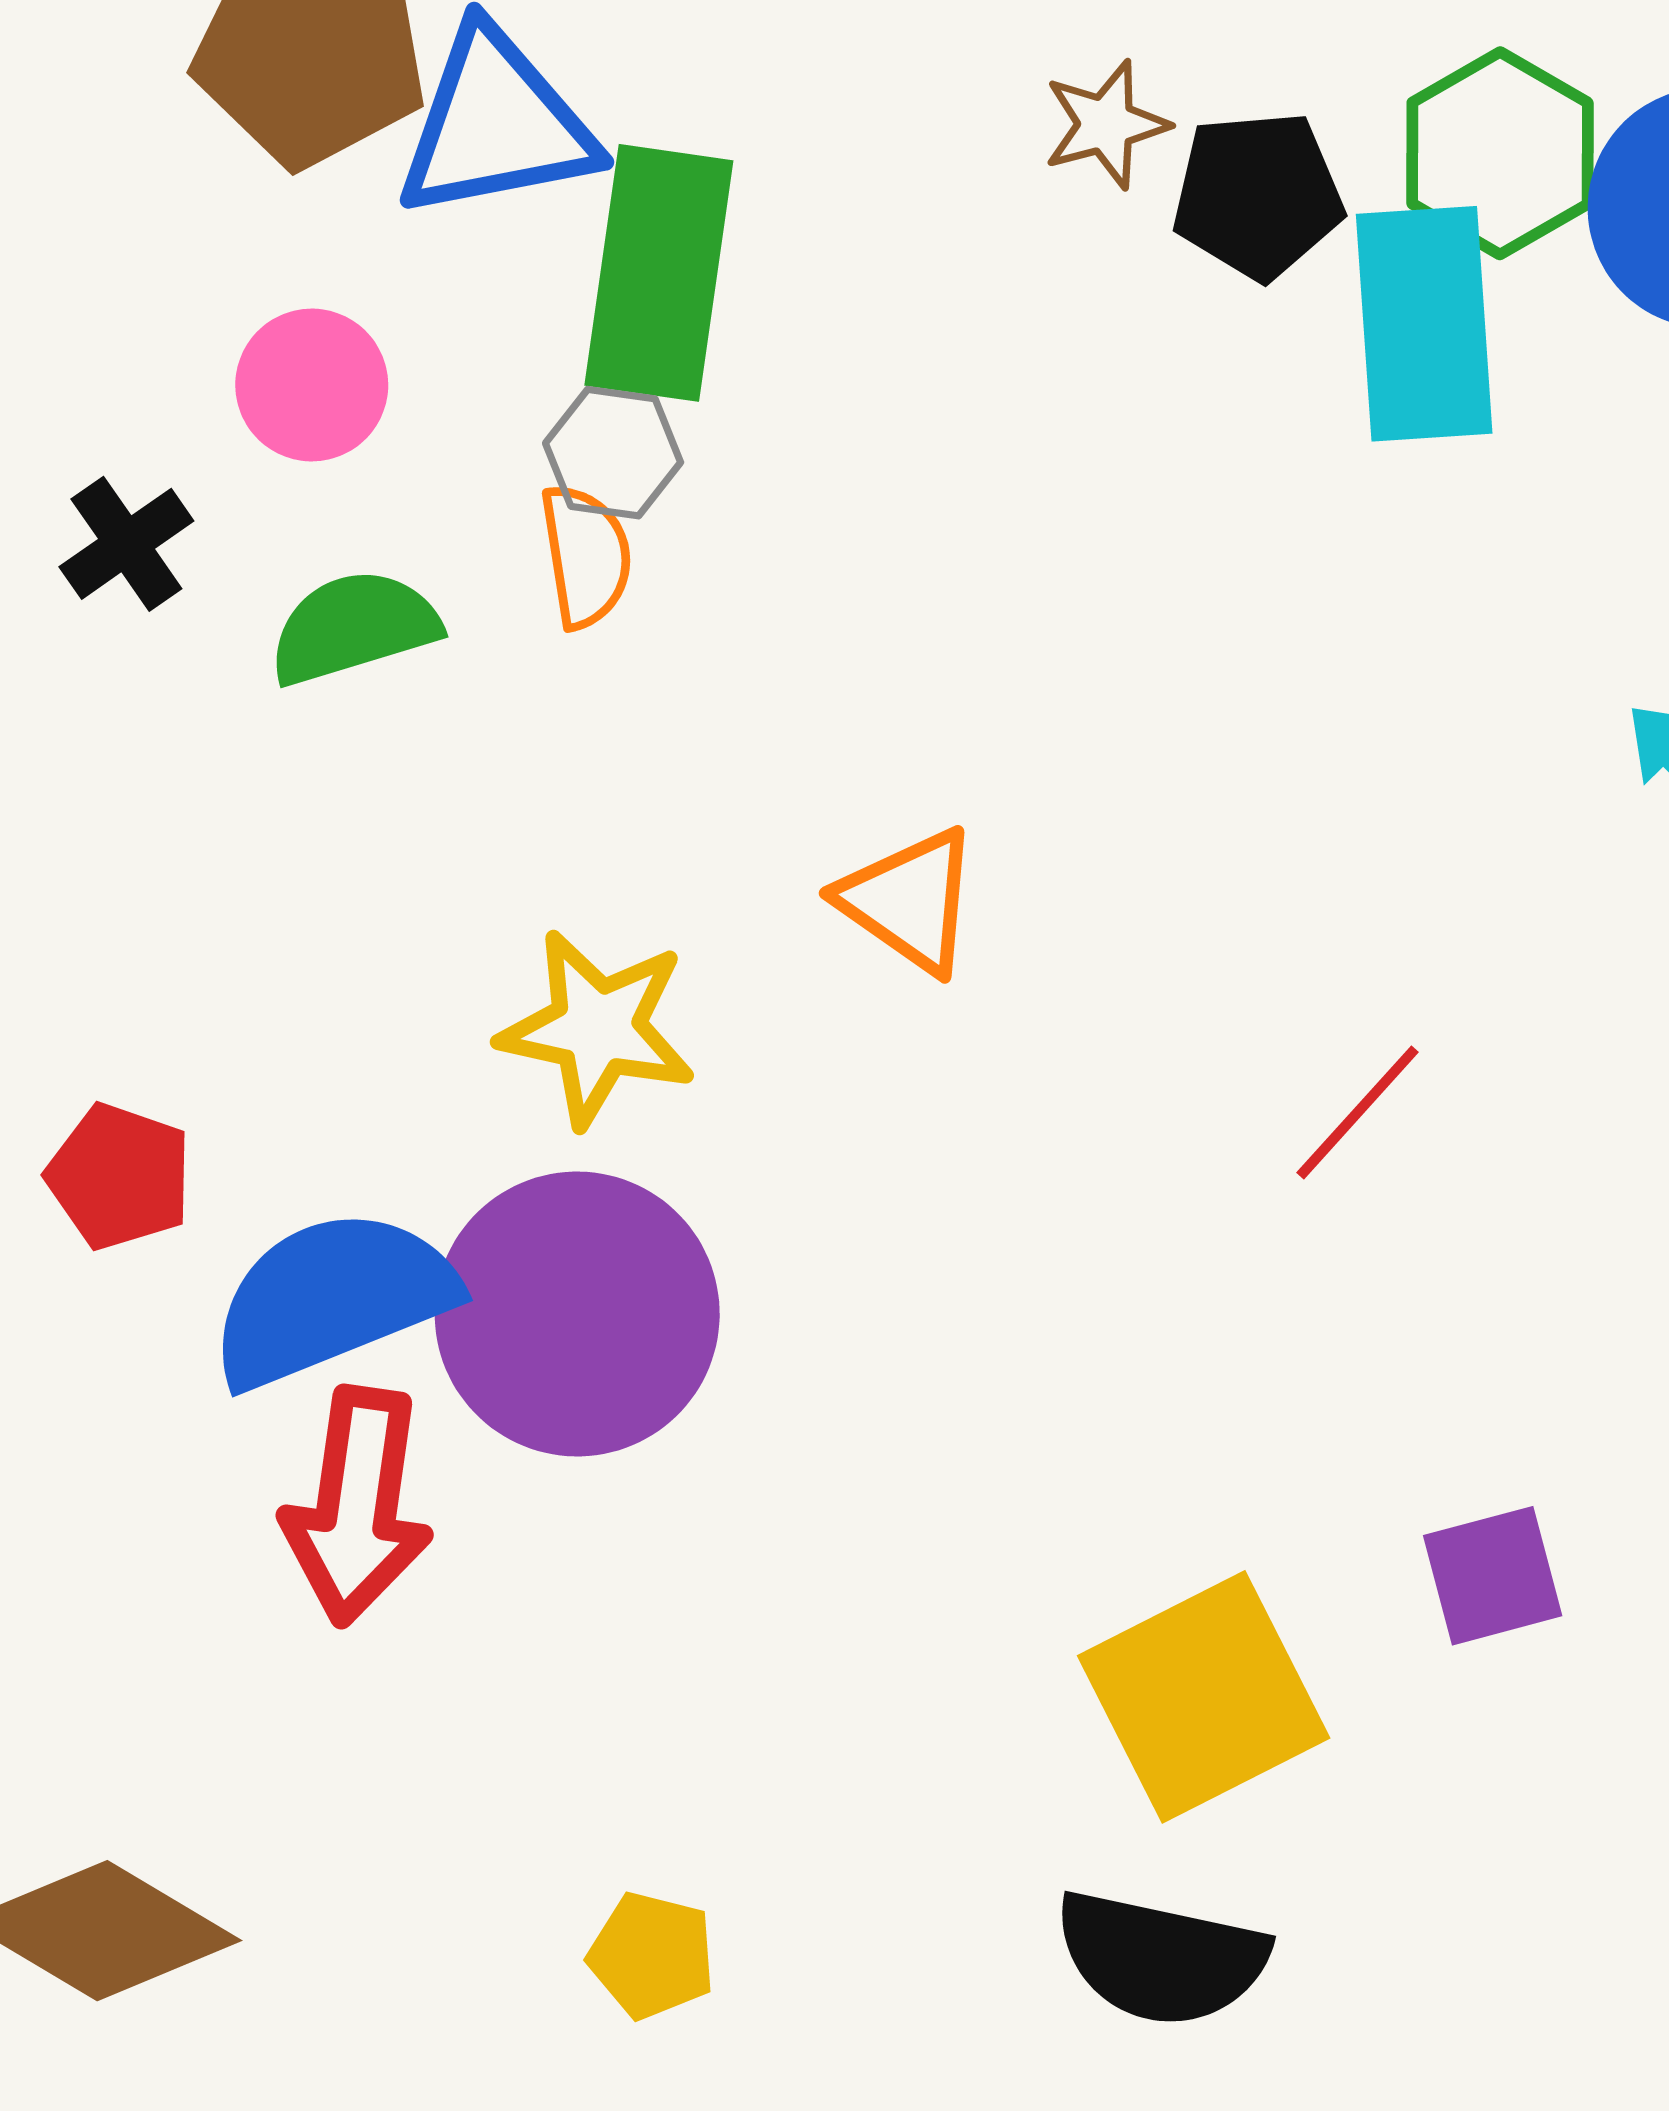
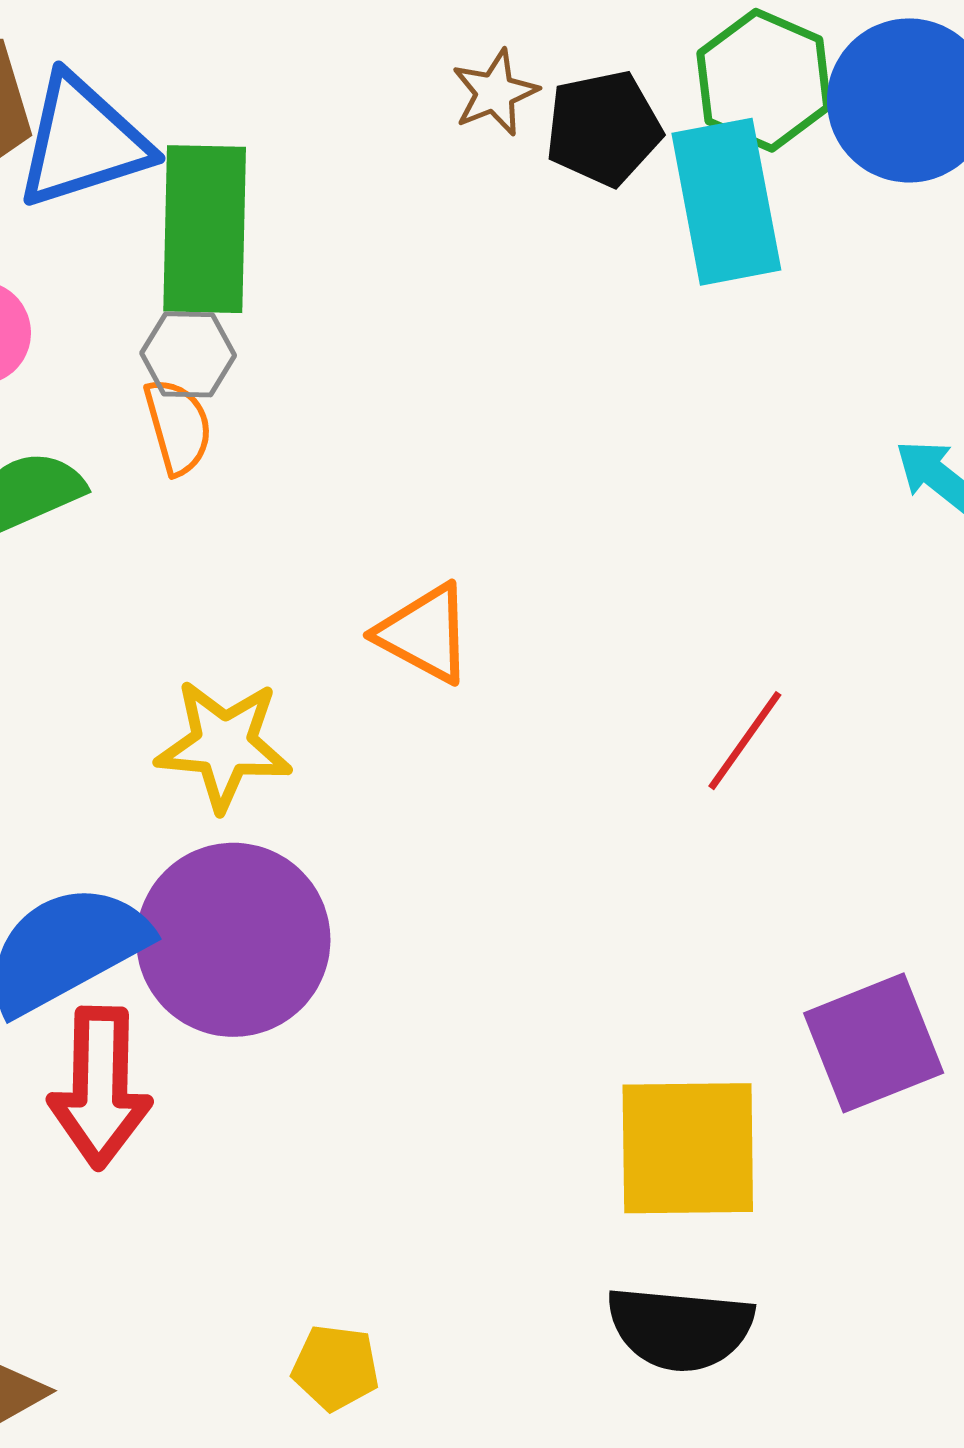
purple square: (1493, 1576) -> (874, 1043), size x1.4
yellow square: (1204, 1697) -> (688, 1148), turned 33

